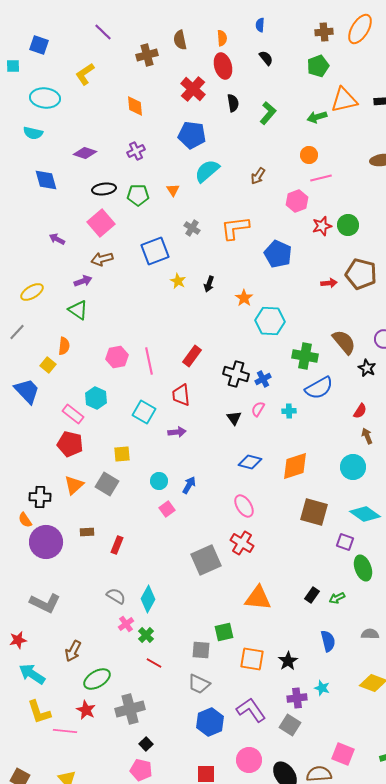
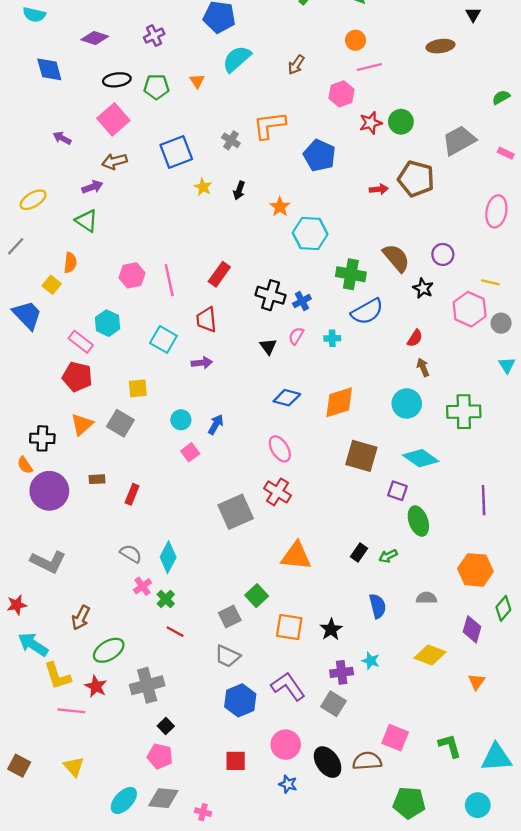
gray cross: (192, 228) -> (231, 140), moved
green square: (224, 632) -> (257, 596), turned -30
gray square: (201, 650) -> (230, 617), turned -30
yellow L-shape: (39, 712) -> (57, 676), moved

